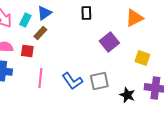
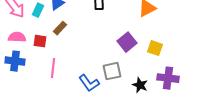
brown rectangle: (40, 33) -> (60, 28), moved
purple square: (109, 42) -> (127, 42), moved
blue L-shape: (72, 81) -> (89, 83), moved

